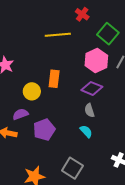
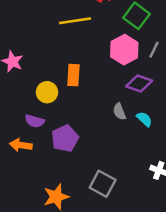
purple diamond: (92, 88) -> (139, 84), moved
purple semicircle: (20, 114) -> (35, 121), turned -140
cyan semicircle: (86, 131) -> (144, 119), moved

